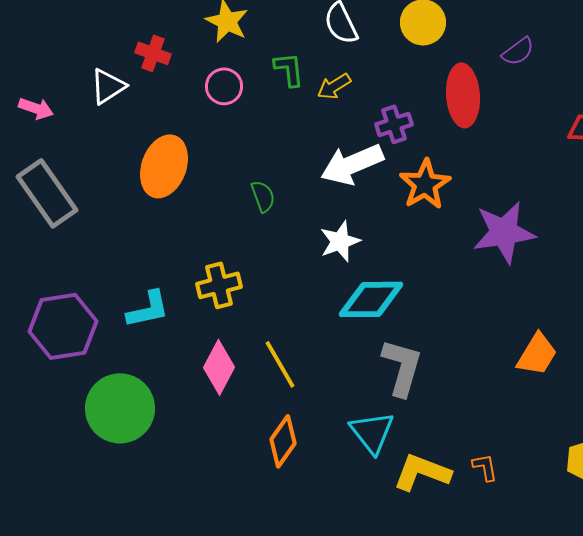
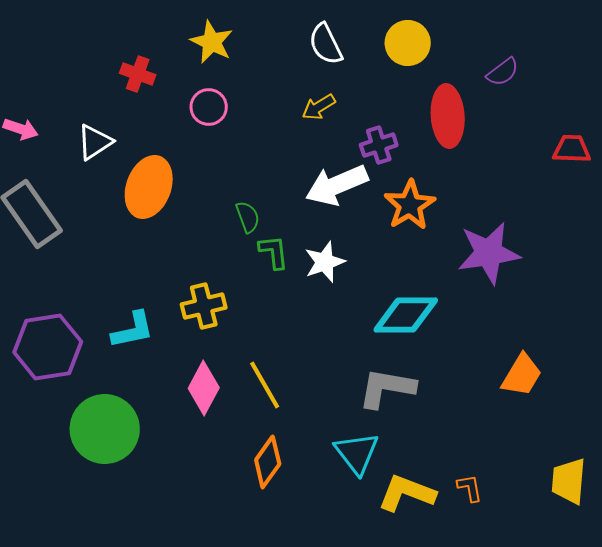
green L-shape: (289, 69) -> (274, 252), moved
white triangle: (108, 86) -> (95, 142), moved
cyan diamond: (371, 299) -> (406, 315), moved
gray L-shape: (402, 367) -> (387, 388), turned -96

